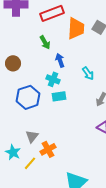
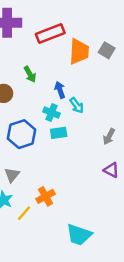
green arrow: (45, 42) -> (30, 74), moved
cyan arrow: (88, 73) -> (77, 105), moved
gray triangle: (32, 136) -> (12, 175), moved

